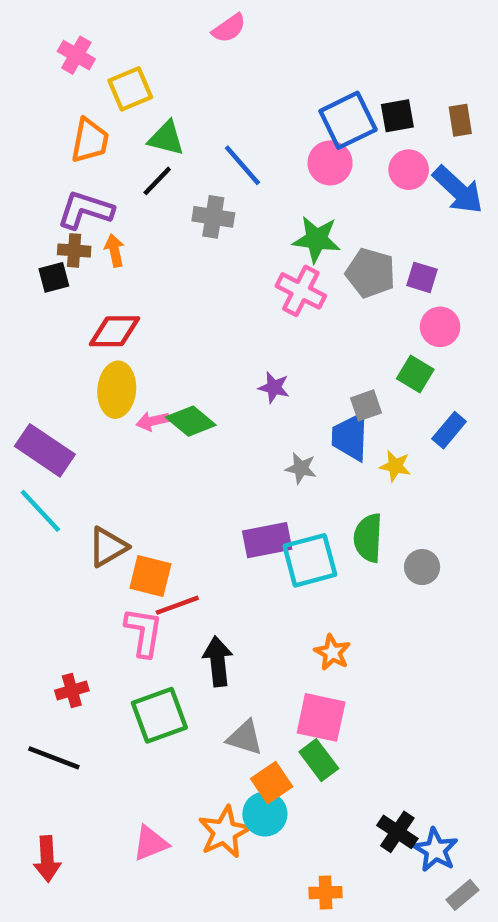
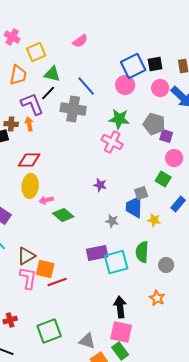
pink semicircle: (229, 28) -> (80, 41), moved
purple L-shape: (85, 210) -> (32, 104), moved, turned 50
gray cross: (213, 217) -> (73, 109), size x1.4
gray pentagon: (370, 273) -> (154, 124), moved
green diamond: (191, 421) -> (63, 215), moved
pink L-shape: (144, 632) -> (28, 278), moved
orange star: (332, 652) -> (157, 298), moved
black arrow: (218, 661) -> (120, 307), moved

